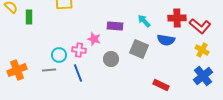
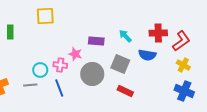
red L-shape: (200, 26) -> (181, 41), turned -75
gray circle: (111, 59) -> (92, 74), size x1.5
blue cross: (203, 76) -> (184, 91), turned -30
red rectangle: (161, 85) -> (125, 91), moved

